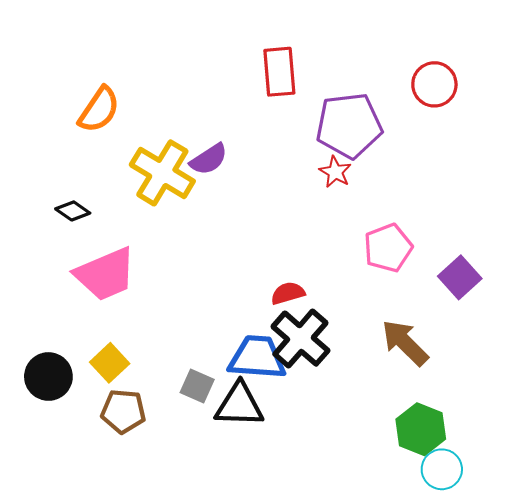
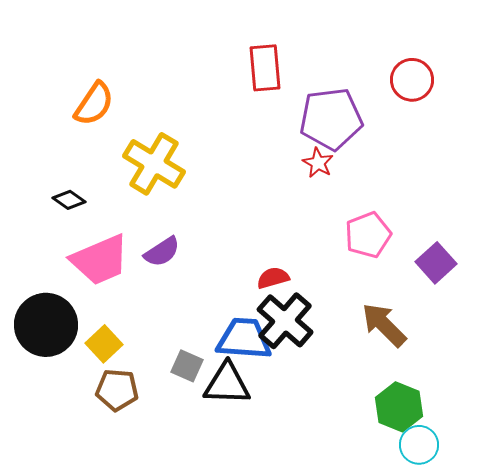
purple semicircle: (209, 159) -> (162, 252), moved
black circle: (48, 376) -> (46, 325), moved, size x1.4

